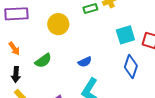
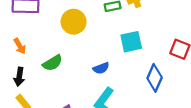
cyan square: (125, 35) -> (131, 42), moved

